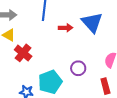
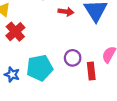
red rectangle: (105, 86) -> (91, 71), moved

